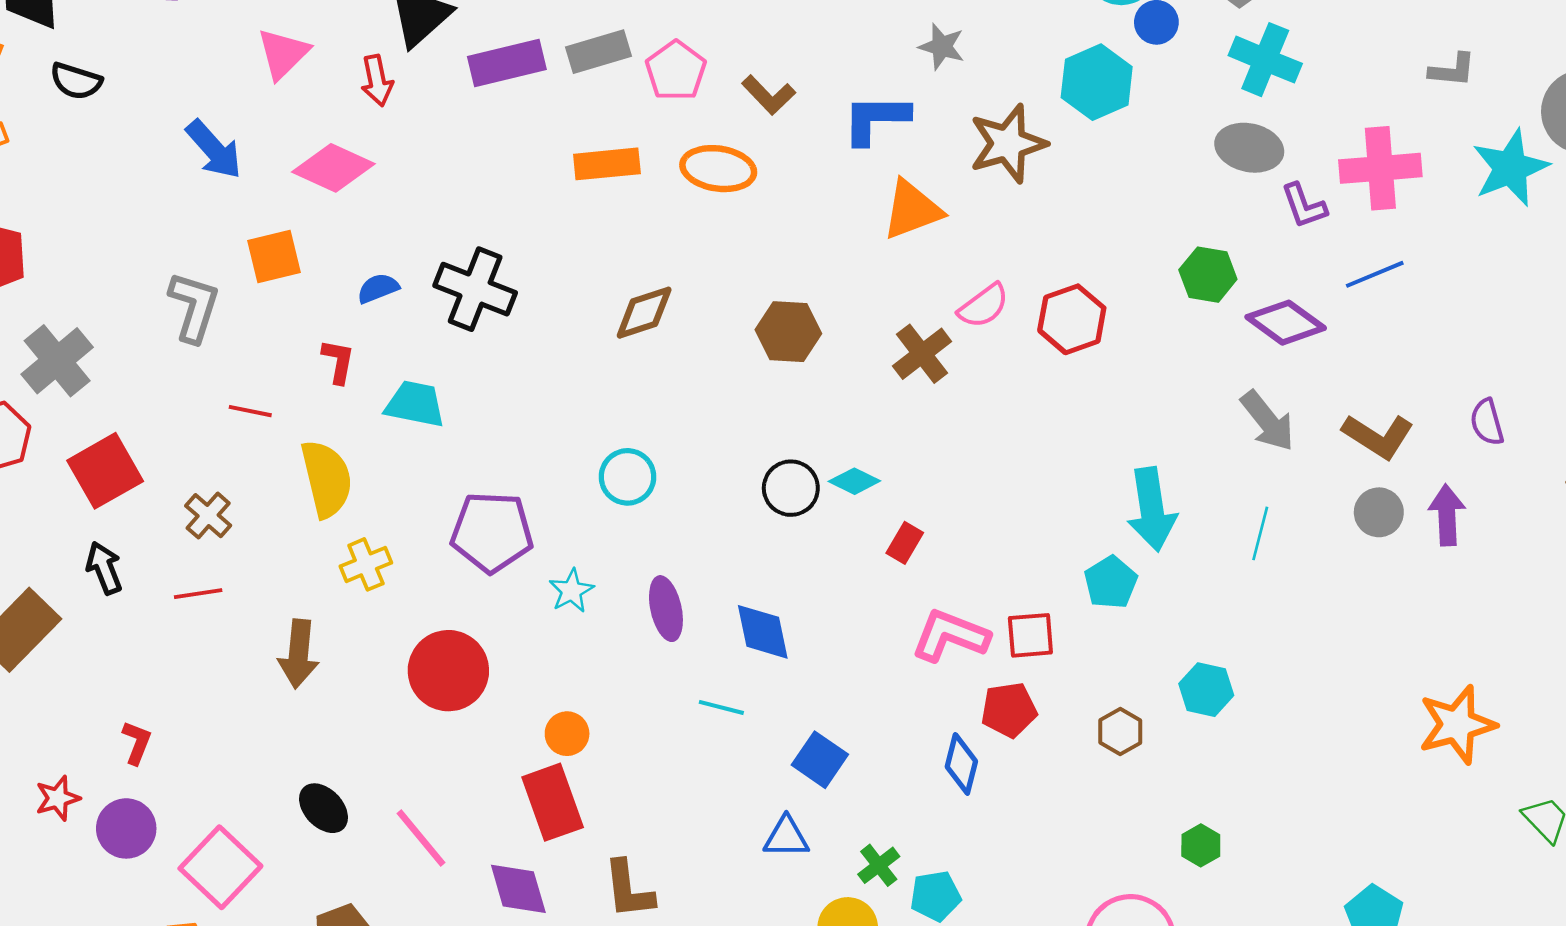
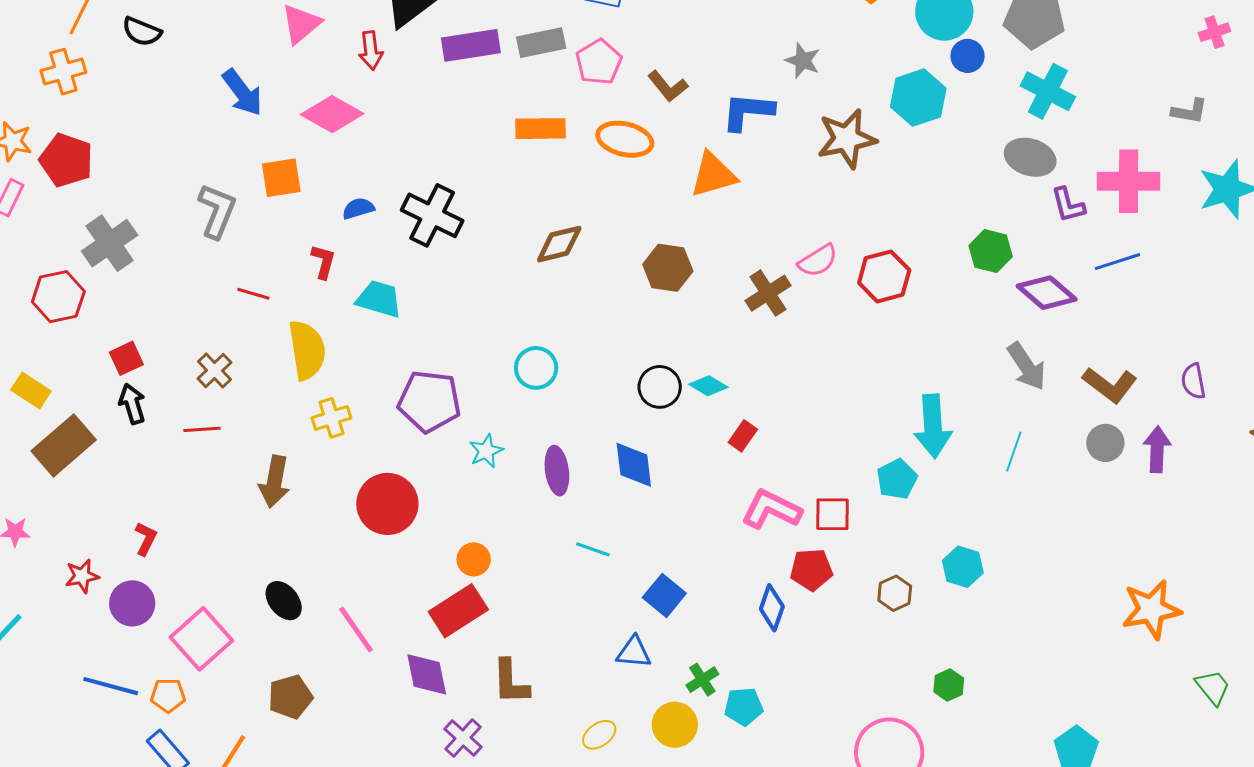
orange triangle: (912, 210) -> (713, 175), moved
red square: (105, 471) -> (126, 358), moved, size x0.6
blue diamond: (763, 632) -> (634, 465), moved
red rectangle: (553, 802) -> (458, 611), turned 72

